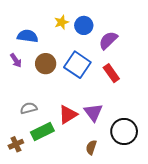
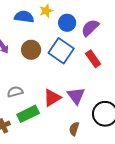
blue circle: (84, 25) -> (67, 23), moved
blue semicircle: (28, 36) -> (24, 17), moved

